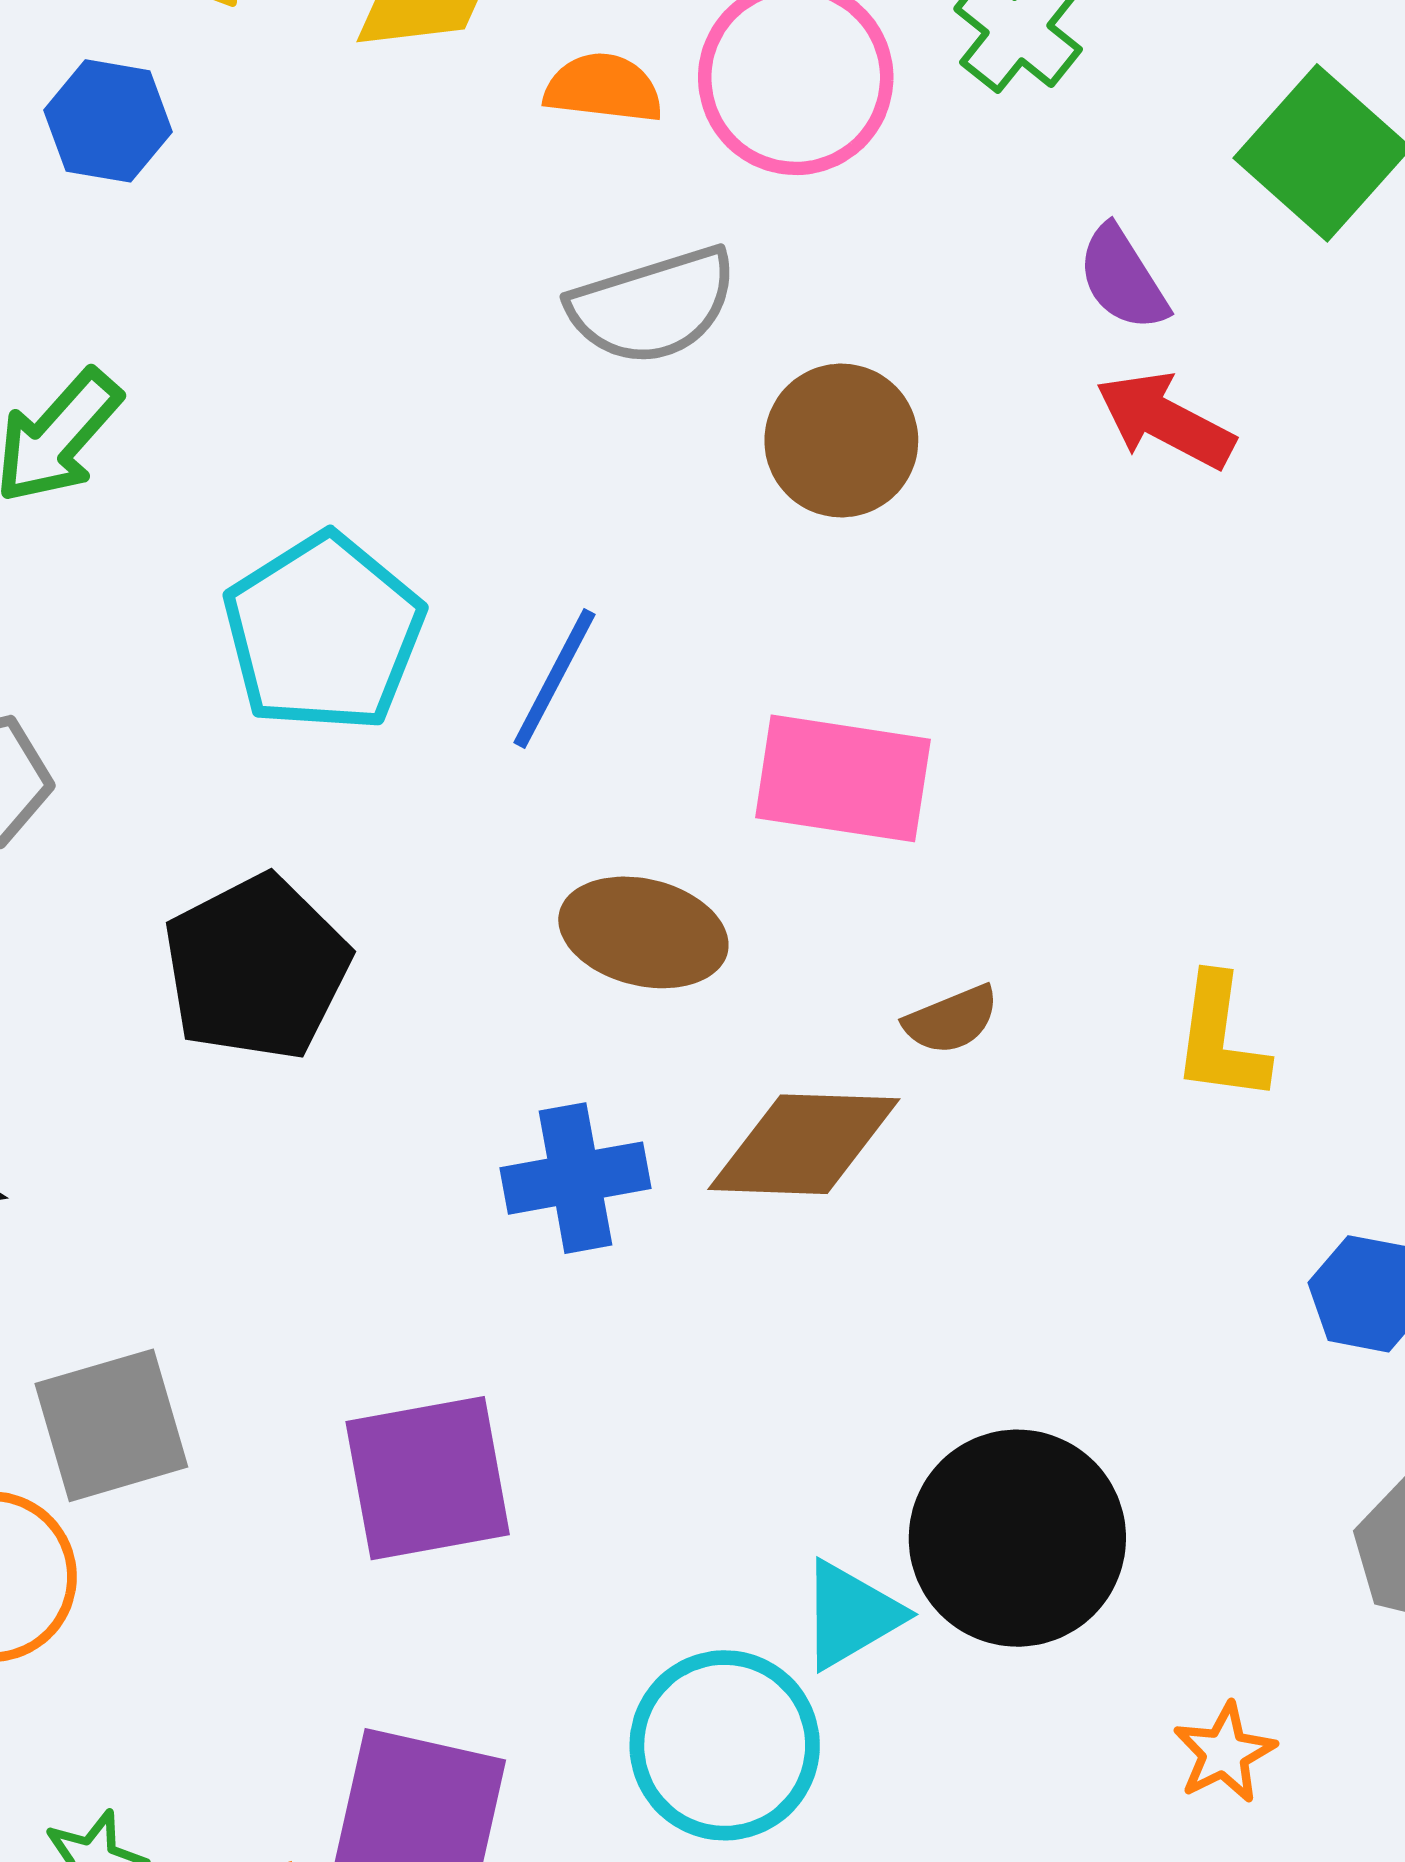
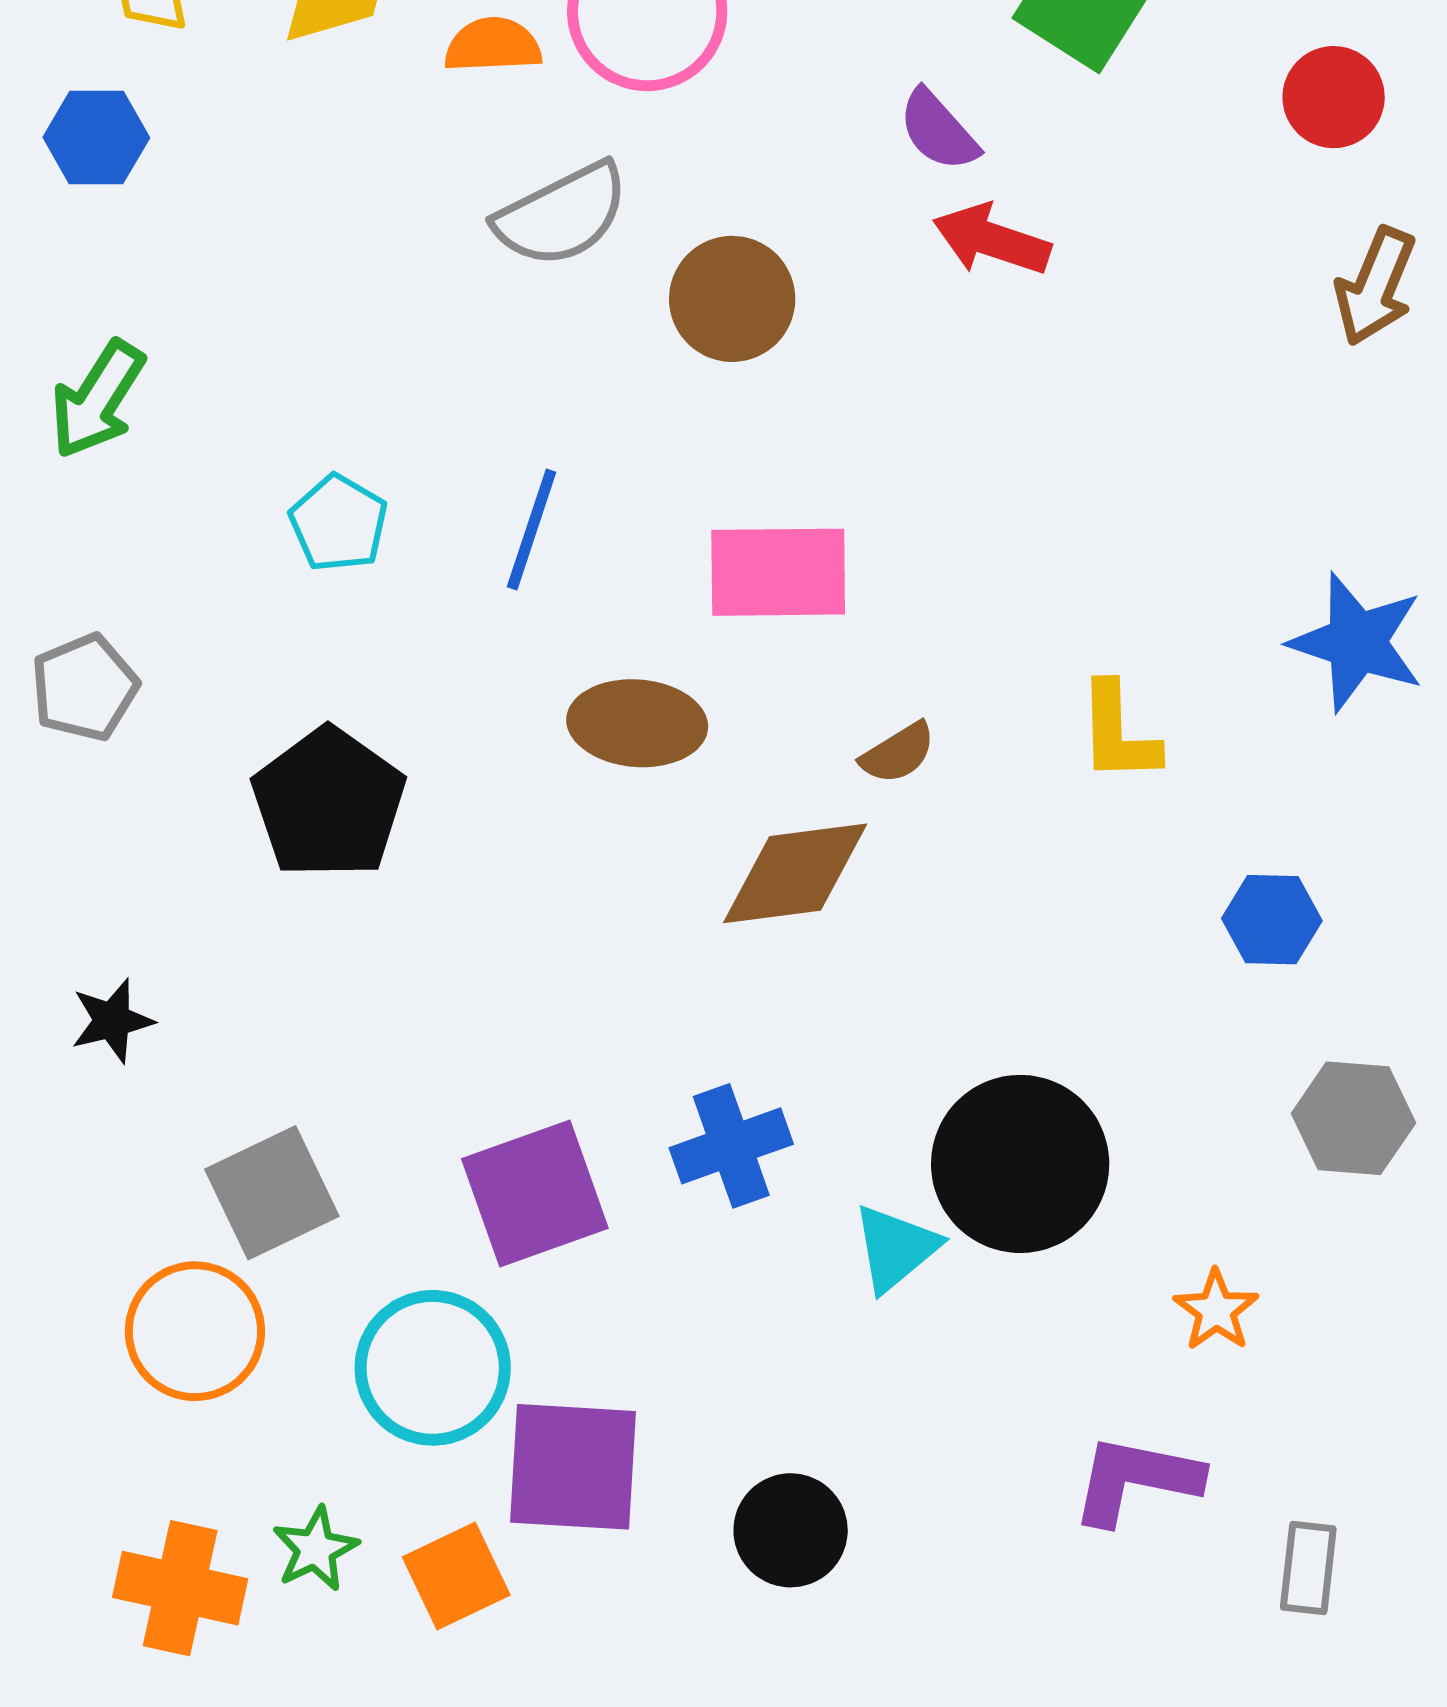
cyan pentagon: (324, 633) -> (339, 523), size x0.6
blue cross: (575, 1178) -> (731, 1146), moved
cyan circle: (725, 1745) -> (433, 1368), moved

